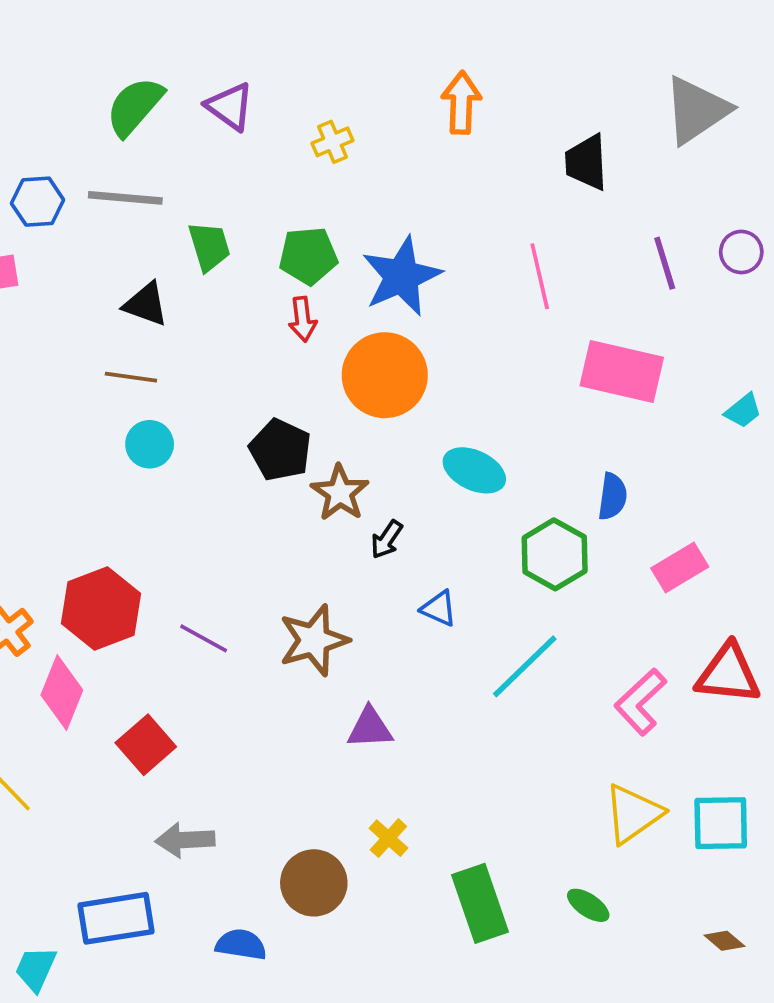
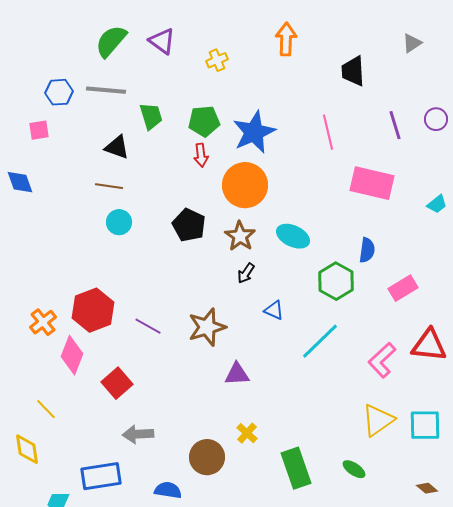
gray triangle: (696, 110) -> (412, 43), size x0.5
brown star: (340, 493) -> (240, 236), moved

